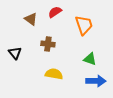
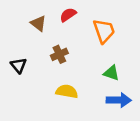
brown cross: (48, 44) -> (59, 54), turned -32

